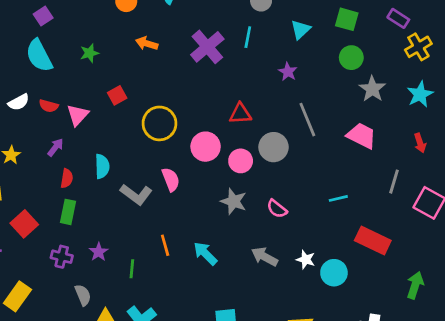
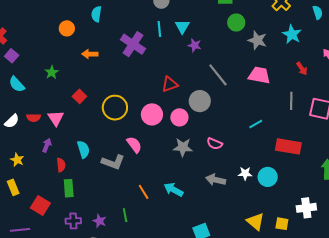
cyan triangle: (301, 29) -> (182, 27), moved
cyan semicircle: (39, 56) -> (17, 84), size x0.7
purple star: (99, 252) -> (100, 221), moved

